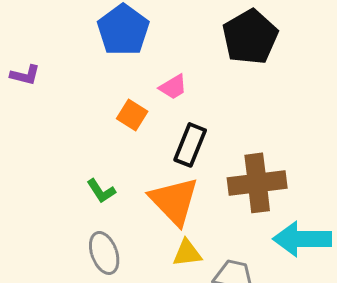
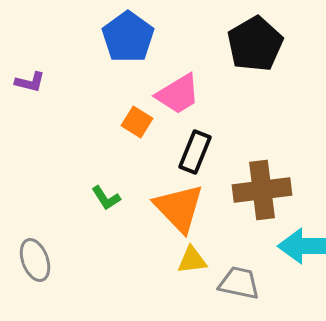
pink trapezoid: (173, 87) -> (178, 94), size x1.6
gray ellipse: (104, 253) -> (35, 260), moved

